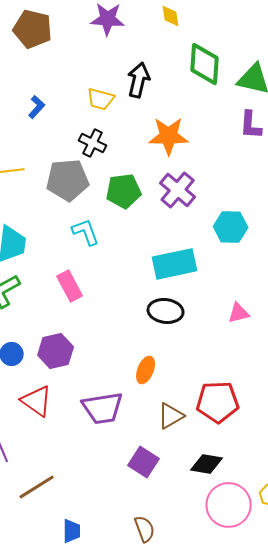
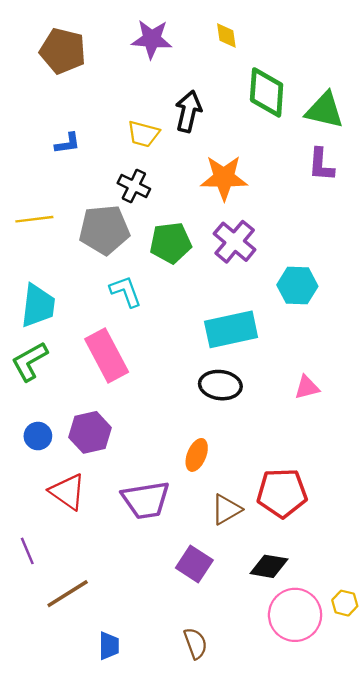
blue L-shape: (37, 107) -> (68, 143), turned 40
pink rectangle: (70, 286) -> (107, 355), size x1.4

